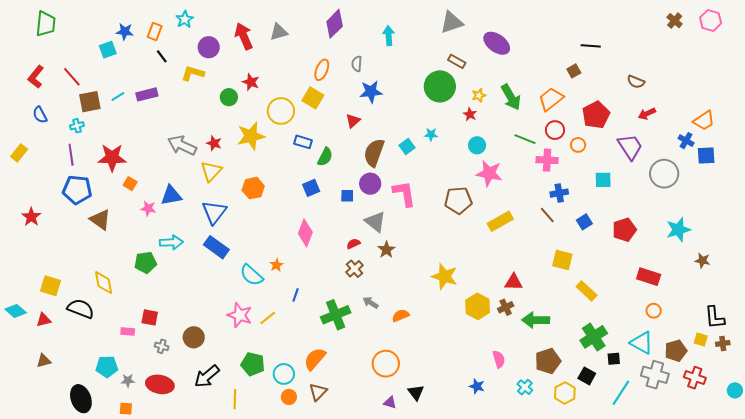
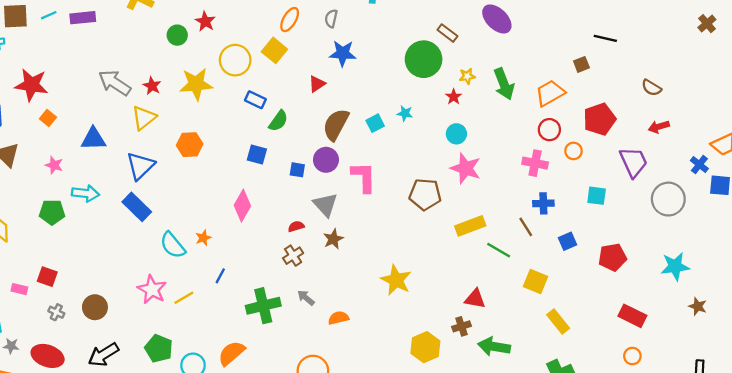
green line: (525, 139) -> (499, 250), moved
blue square: (311, 188) -> (257, 154), turned 30
pink star: (148, 208) -> (54, 165), moved
yellow hexagon: (478, 306) -> (425, 347), moved

